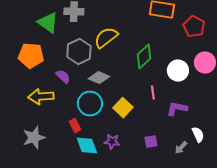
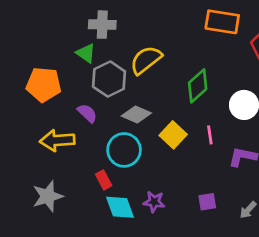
green triangle: (48, 23) -> (86, 53), moved, size x0.7
yellow square: (123, 108) -> (173, 135), moved

